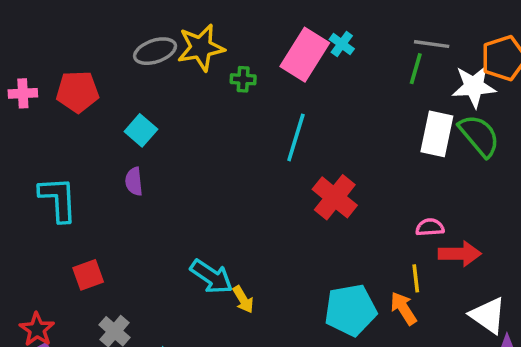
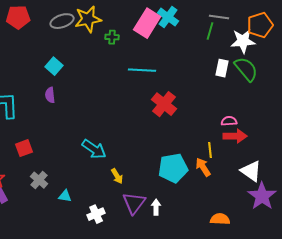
cyan cross: (342, 44) -> (168, 17), size x1.5
red pentagon: (78, 92) -> (18, 17), moved
white rectangle: (437, 134) -> (222, 68), size x0.7
cyan line: (296, 137) -> (142, 70), turned 76
pink semicircle: (430, 227) -> (229, 121), moved
yellow arrow: (243, 299) -> (117, 176), moved

